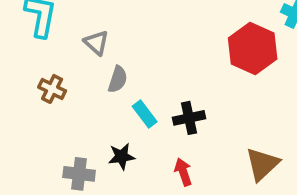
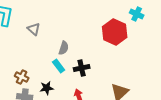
gray semicircle: (118, 79) -> (64, 48), moved
brown cross: (52, 89) -> (22, 77), moved

